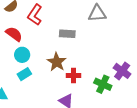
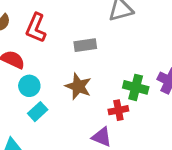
red cross: (73, 76) -> (118, 110), moved
green cross: (103, 84) -> (136, 87), moved

